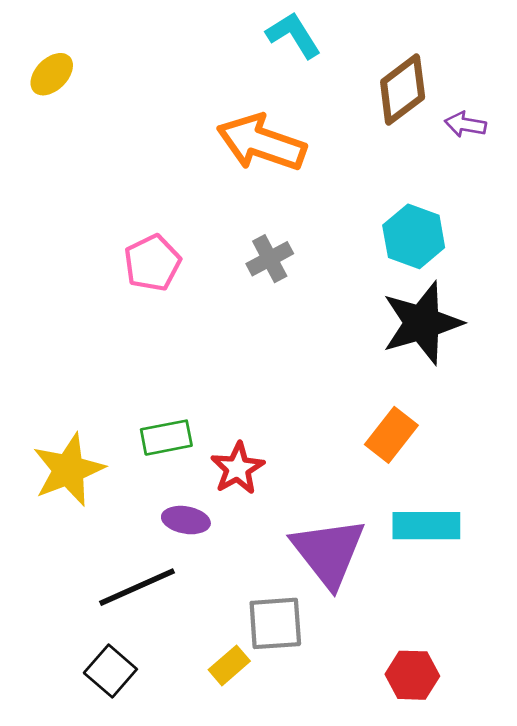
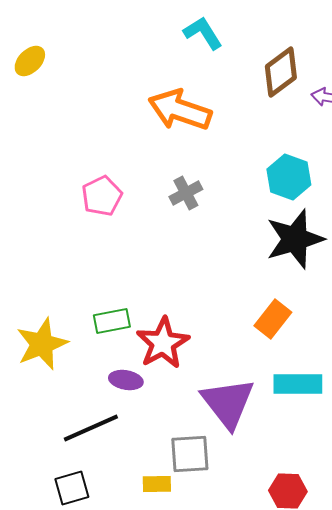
red star: (238, 468) -> (163, 343), size x1.4
yellow rectangle: (229, 665) -> (157, 484), turned 40
black square: (110, 671) -> (72, 488), turned 33

